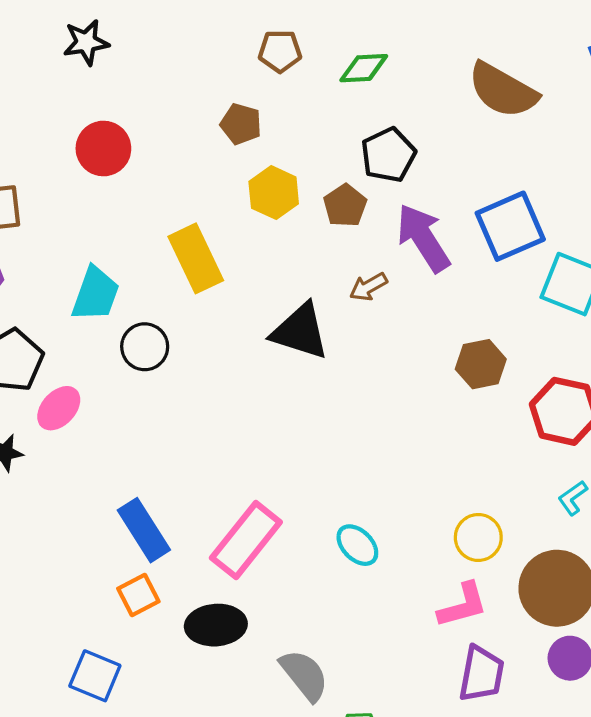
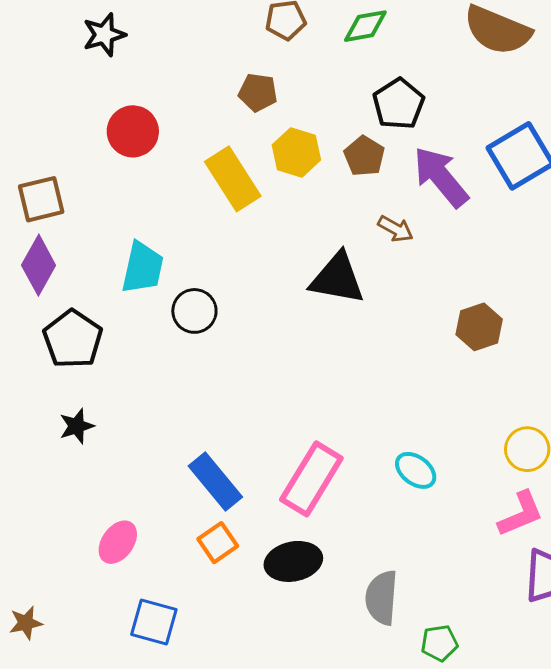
yellow rectangle: (196, 258) -> (233, 179), moved
brown arrow: (368, 287) -> (396, 229), turned -114
brown hexagon: (481, 364) -> (479, 327), moved
pink ellipse: (59, 408) -> (118, 542), moved
gray semicircle: (304, 675) -> (382, 598), turned -130
blue square: (95, 676) -> (154, 622), moved

